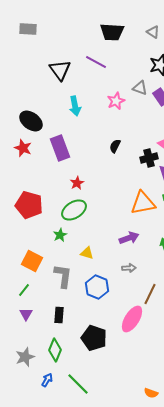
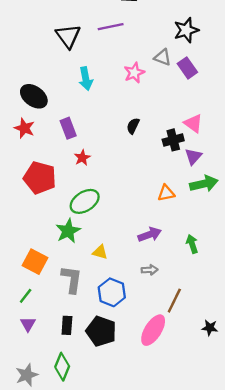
purple line: (96, 62) -> (111, 27), turned -40
purple rectangle: (60, 148) -> (68, 128), size x0.7
red star: (77, 183) -> (82, 158), moved
orange triangle: (143, 203) -> (166, 193), size x0.6
red pentagon: (29, 205) -> (40, 178), moved
green star: (60, 235) -> (68, 231), size x1.5
black pentagon: (94, 338) -> (101, 331), moved

